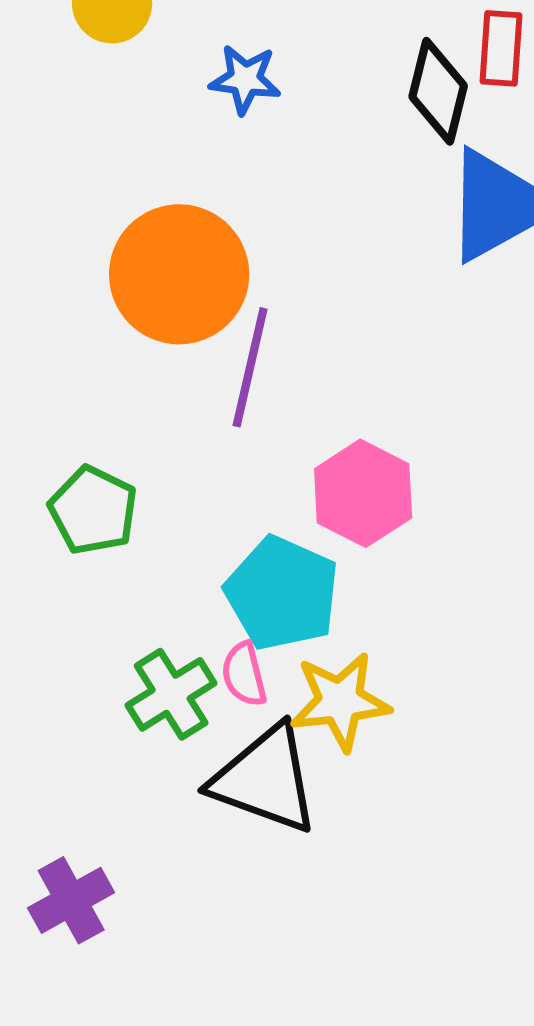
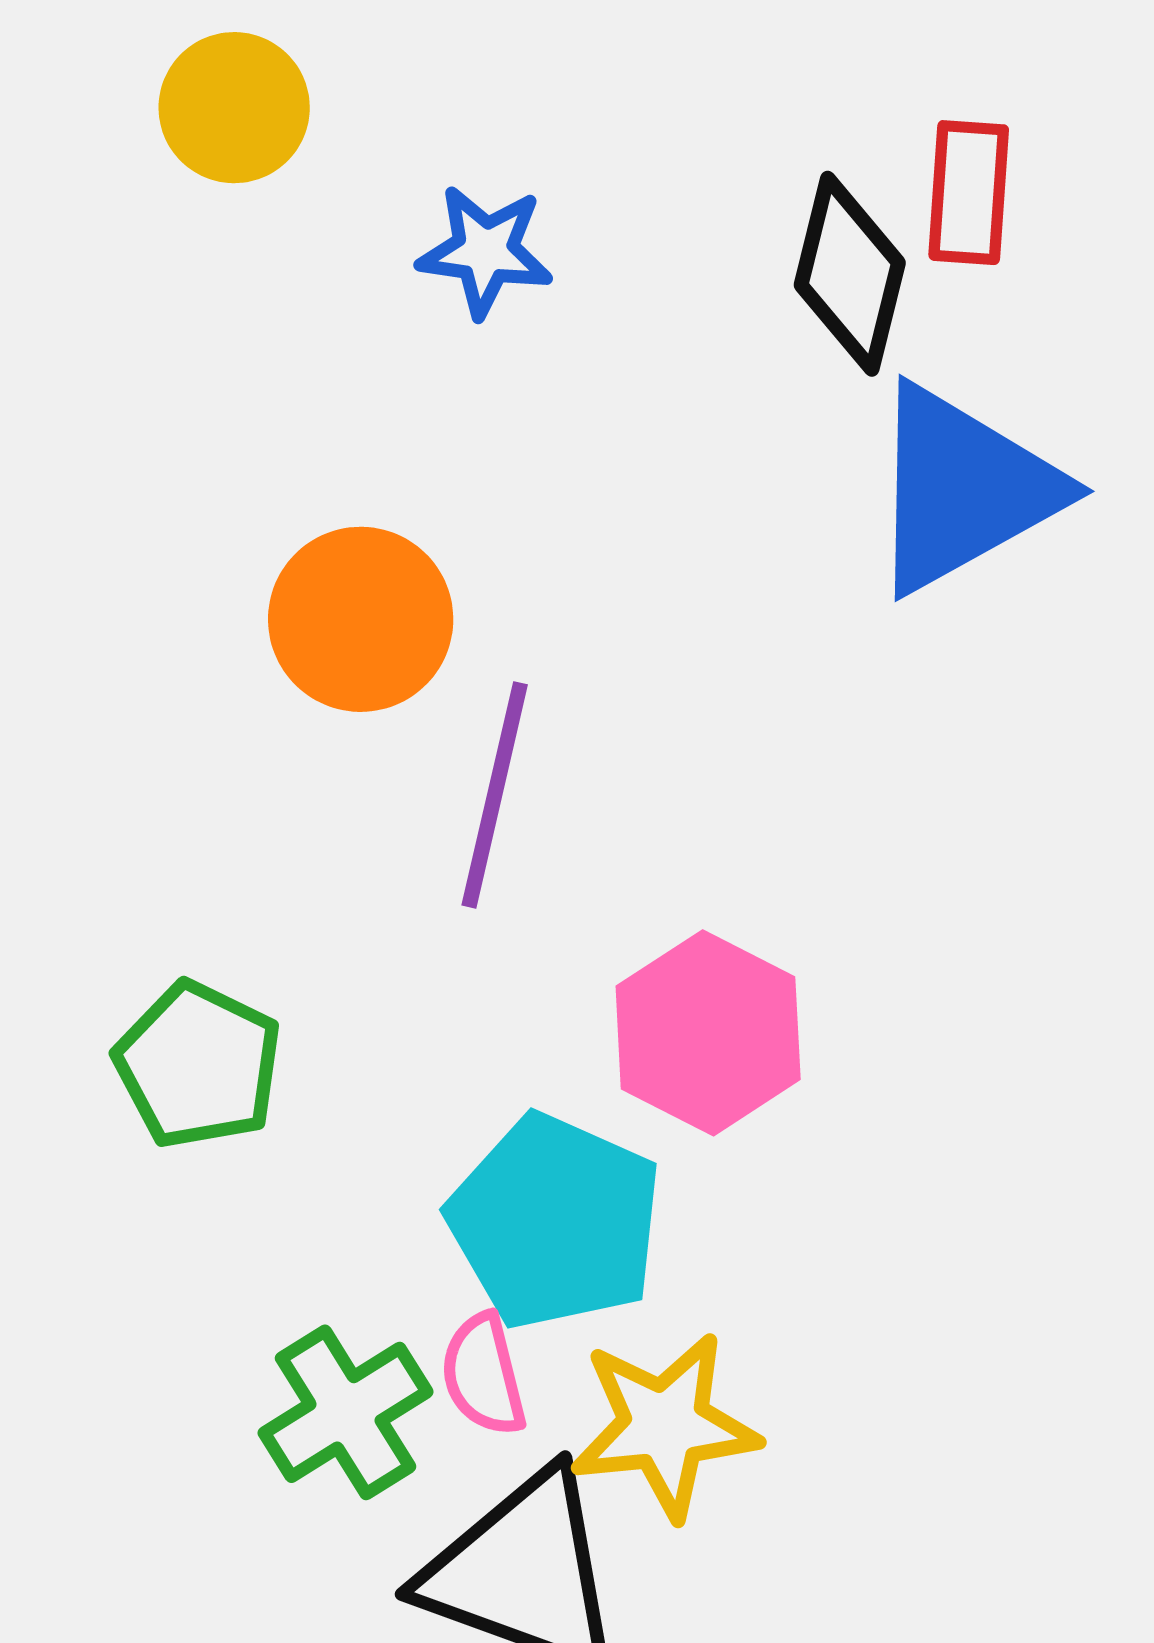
orange circle: (179, 274) -> (361, 619), size x0.7

